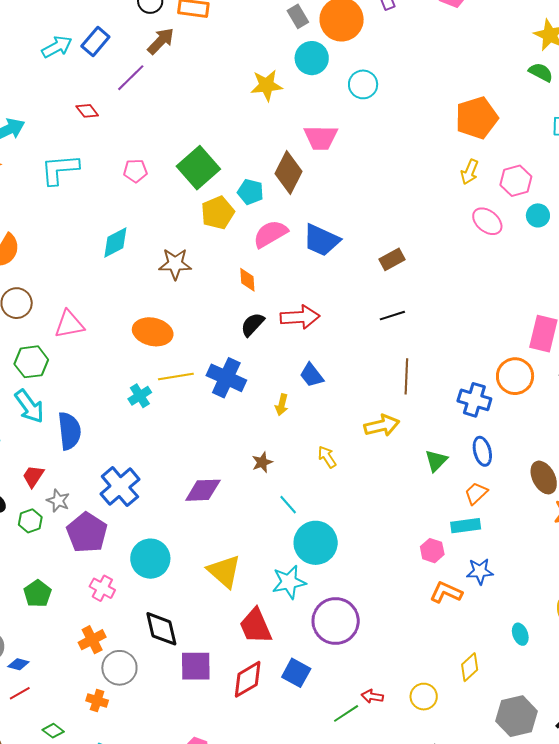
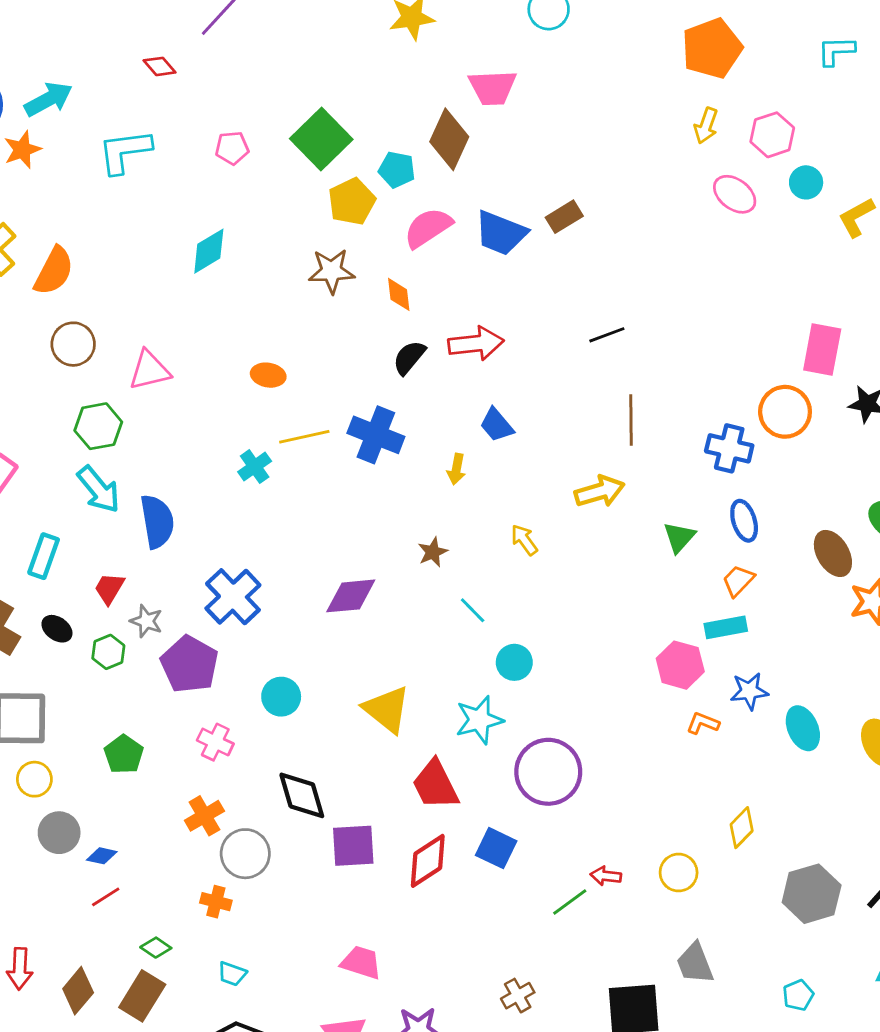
brown rectangle: (392, 259) -> (564, 217), moved
brown star: (175, 264) -> (332, 271), moved
orange ellipse: (153, 332) -> (268, 375), size x0.6
cyan circle: (316, 543) -> (514, 662), size x0.6
pink hexagon: (432, 551) -> (680, 665), size x1.4
cyan circle: (150, 559) -> (281, 697), size x0.7
orange L-shape: (446, 592) -> (703, 723), size x0.7
cyan ellipse: (520, 634) -> (803, 728), moved, size x1.4

